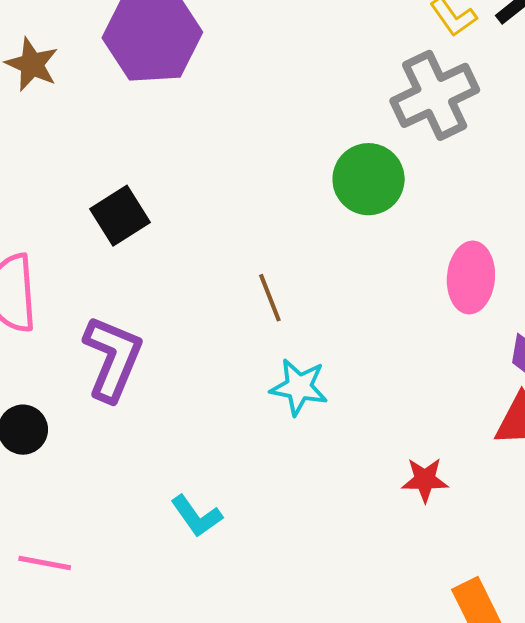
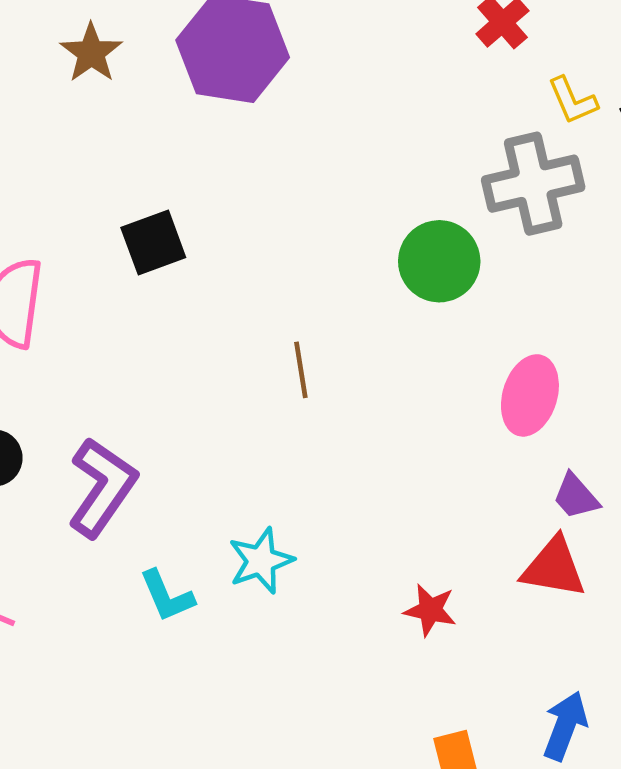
purple L-shape: (113, 358) -> (102, 487), moved
cyan star: (299, 387) -> (261, 561), moved, turned 30

